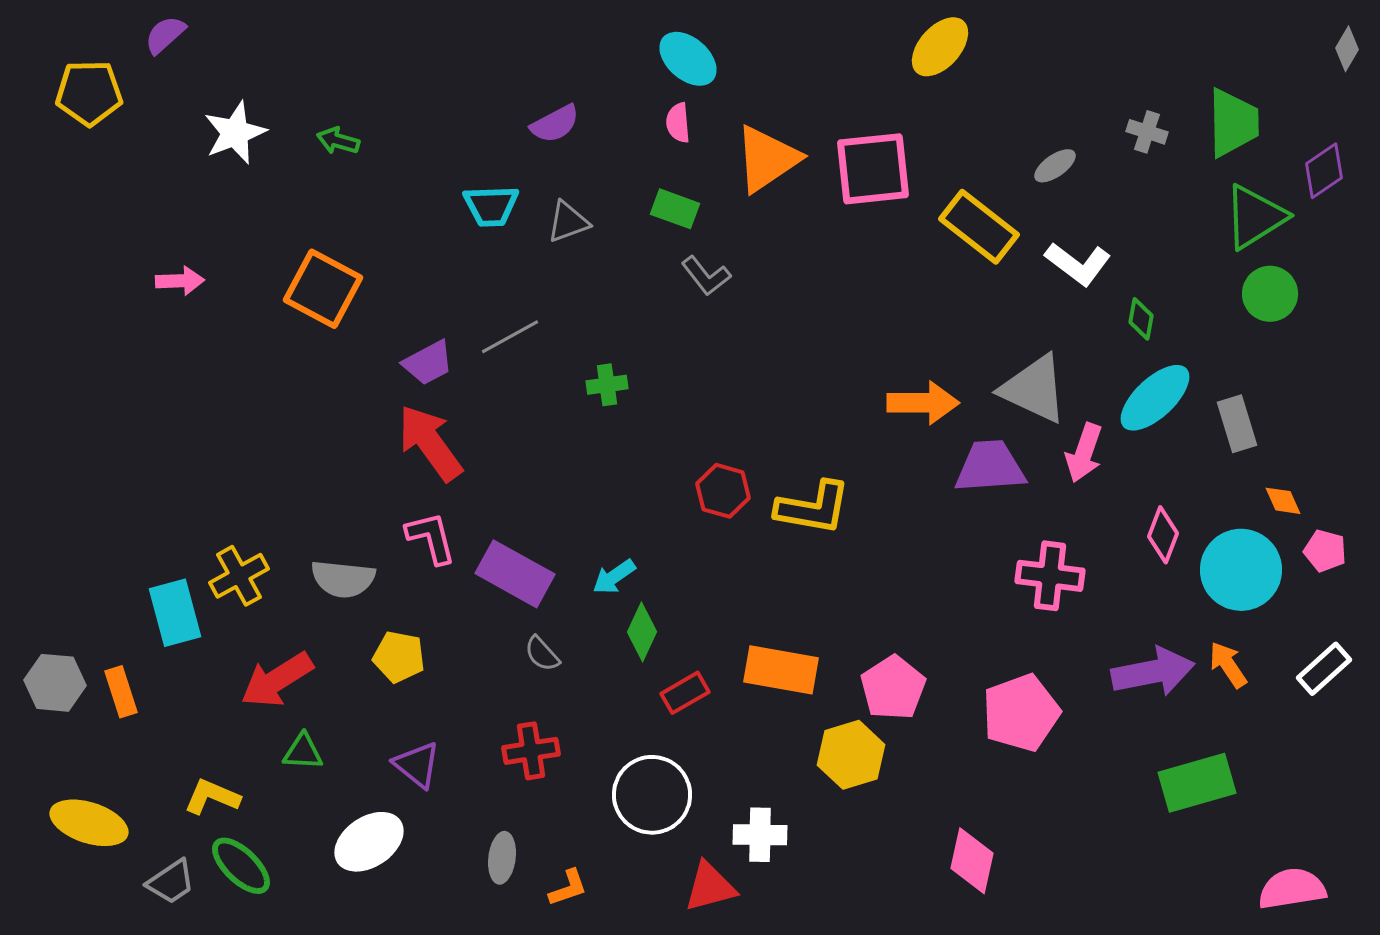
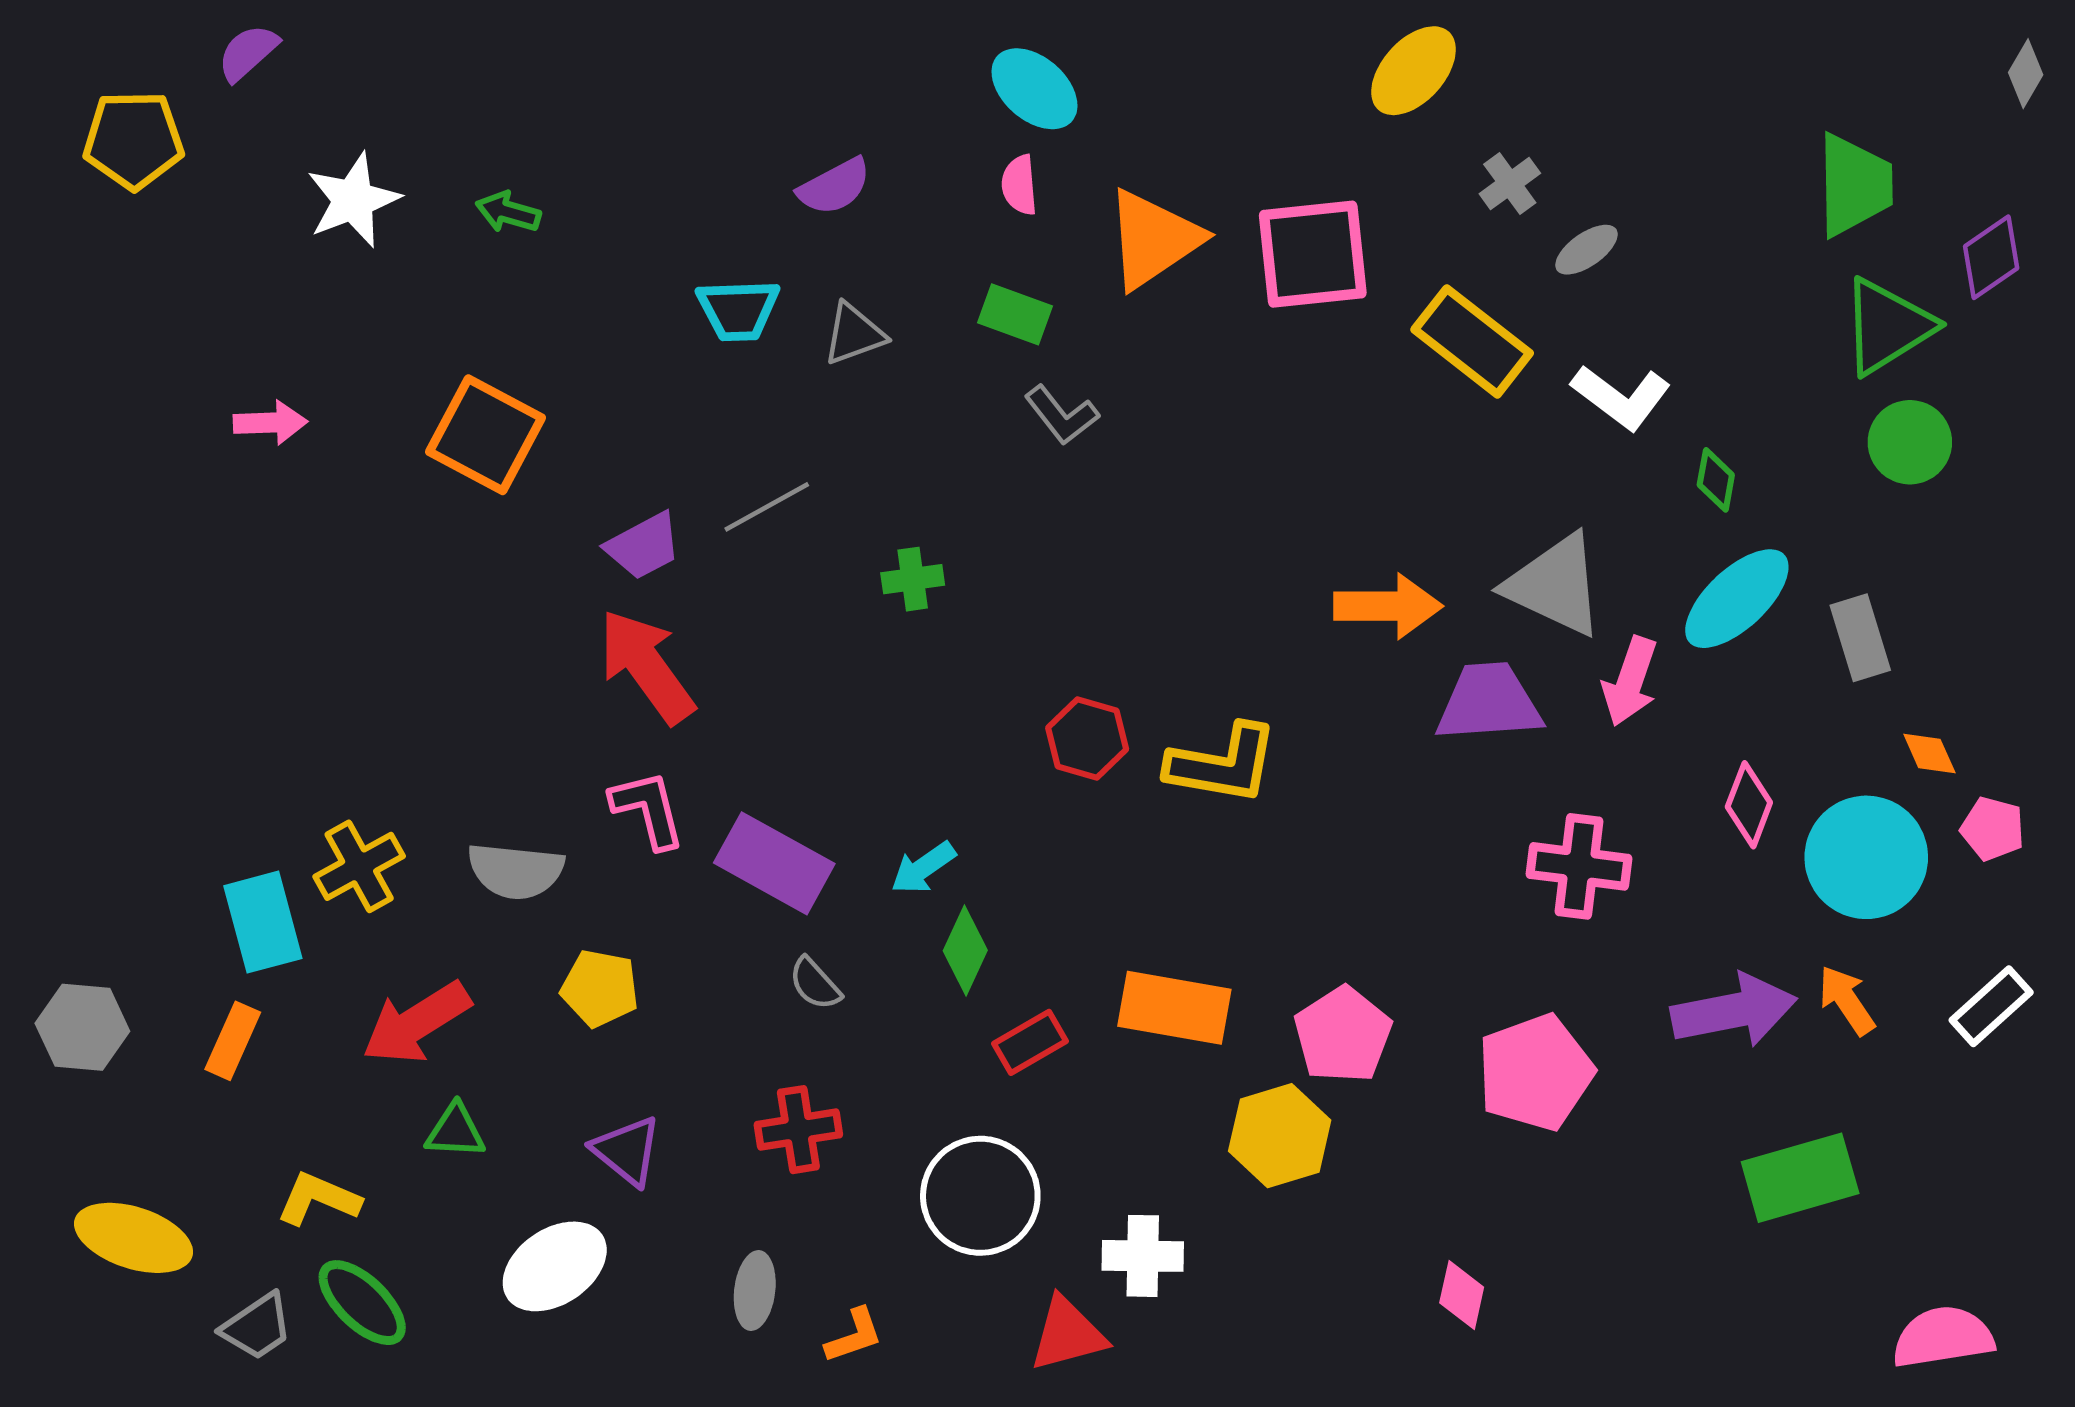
gray cross: (1147, 132) -> (1510, 184), moved, turned 36
orange rectangle: (121, 692) -> (233, 1041), moved, turned 42
pink diamond: (972, 861) -> (1462, 1295), size x0.7

